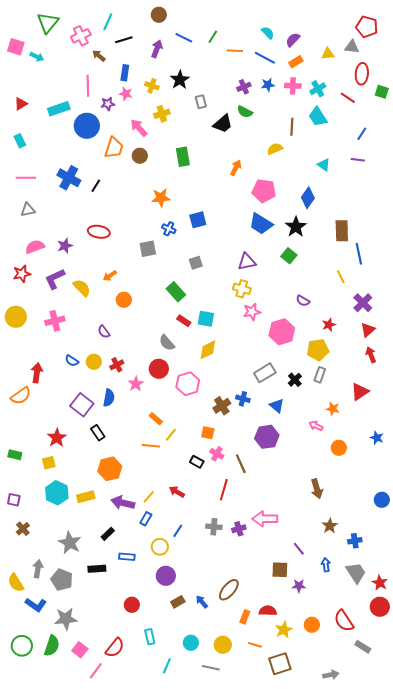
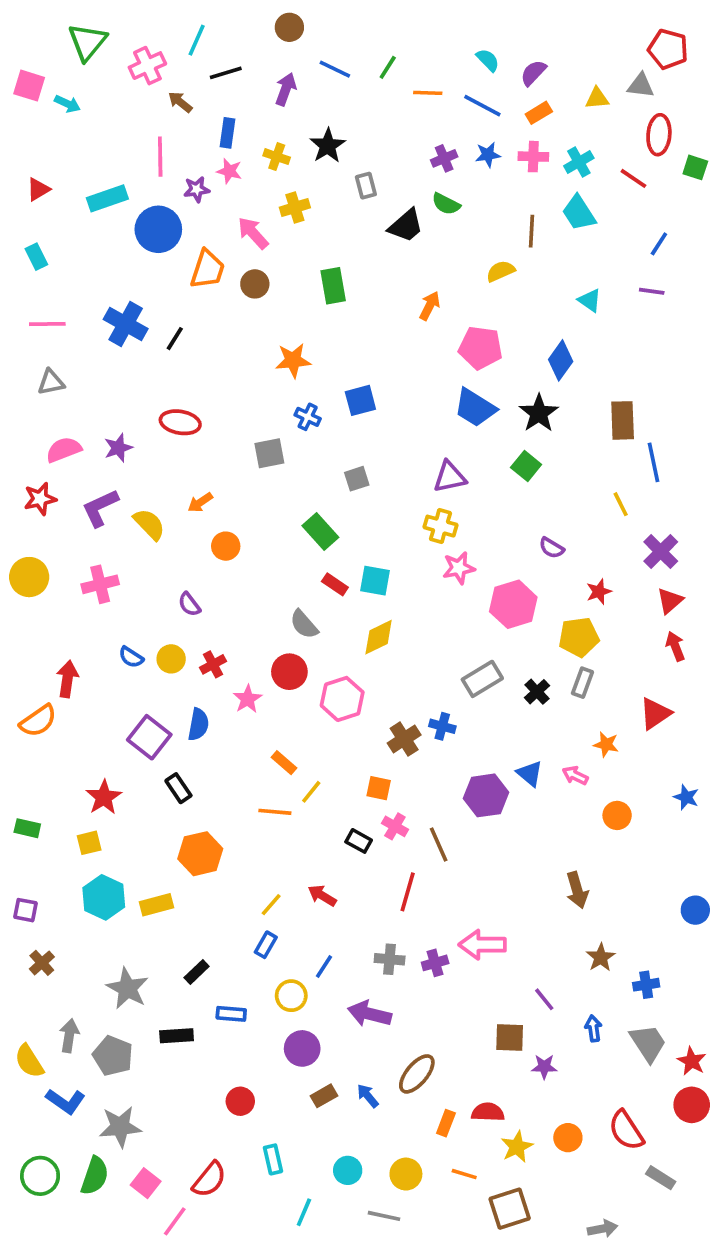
blue triangle: (277, 406) -> (530, 774), moved
purple arrow: (123, 503) -> (370, 1014), moved

